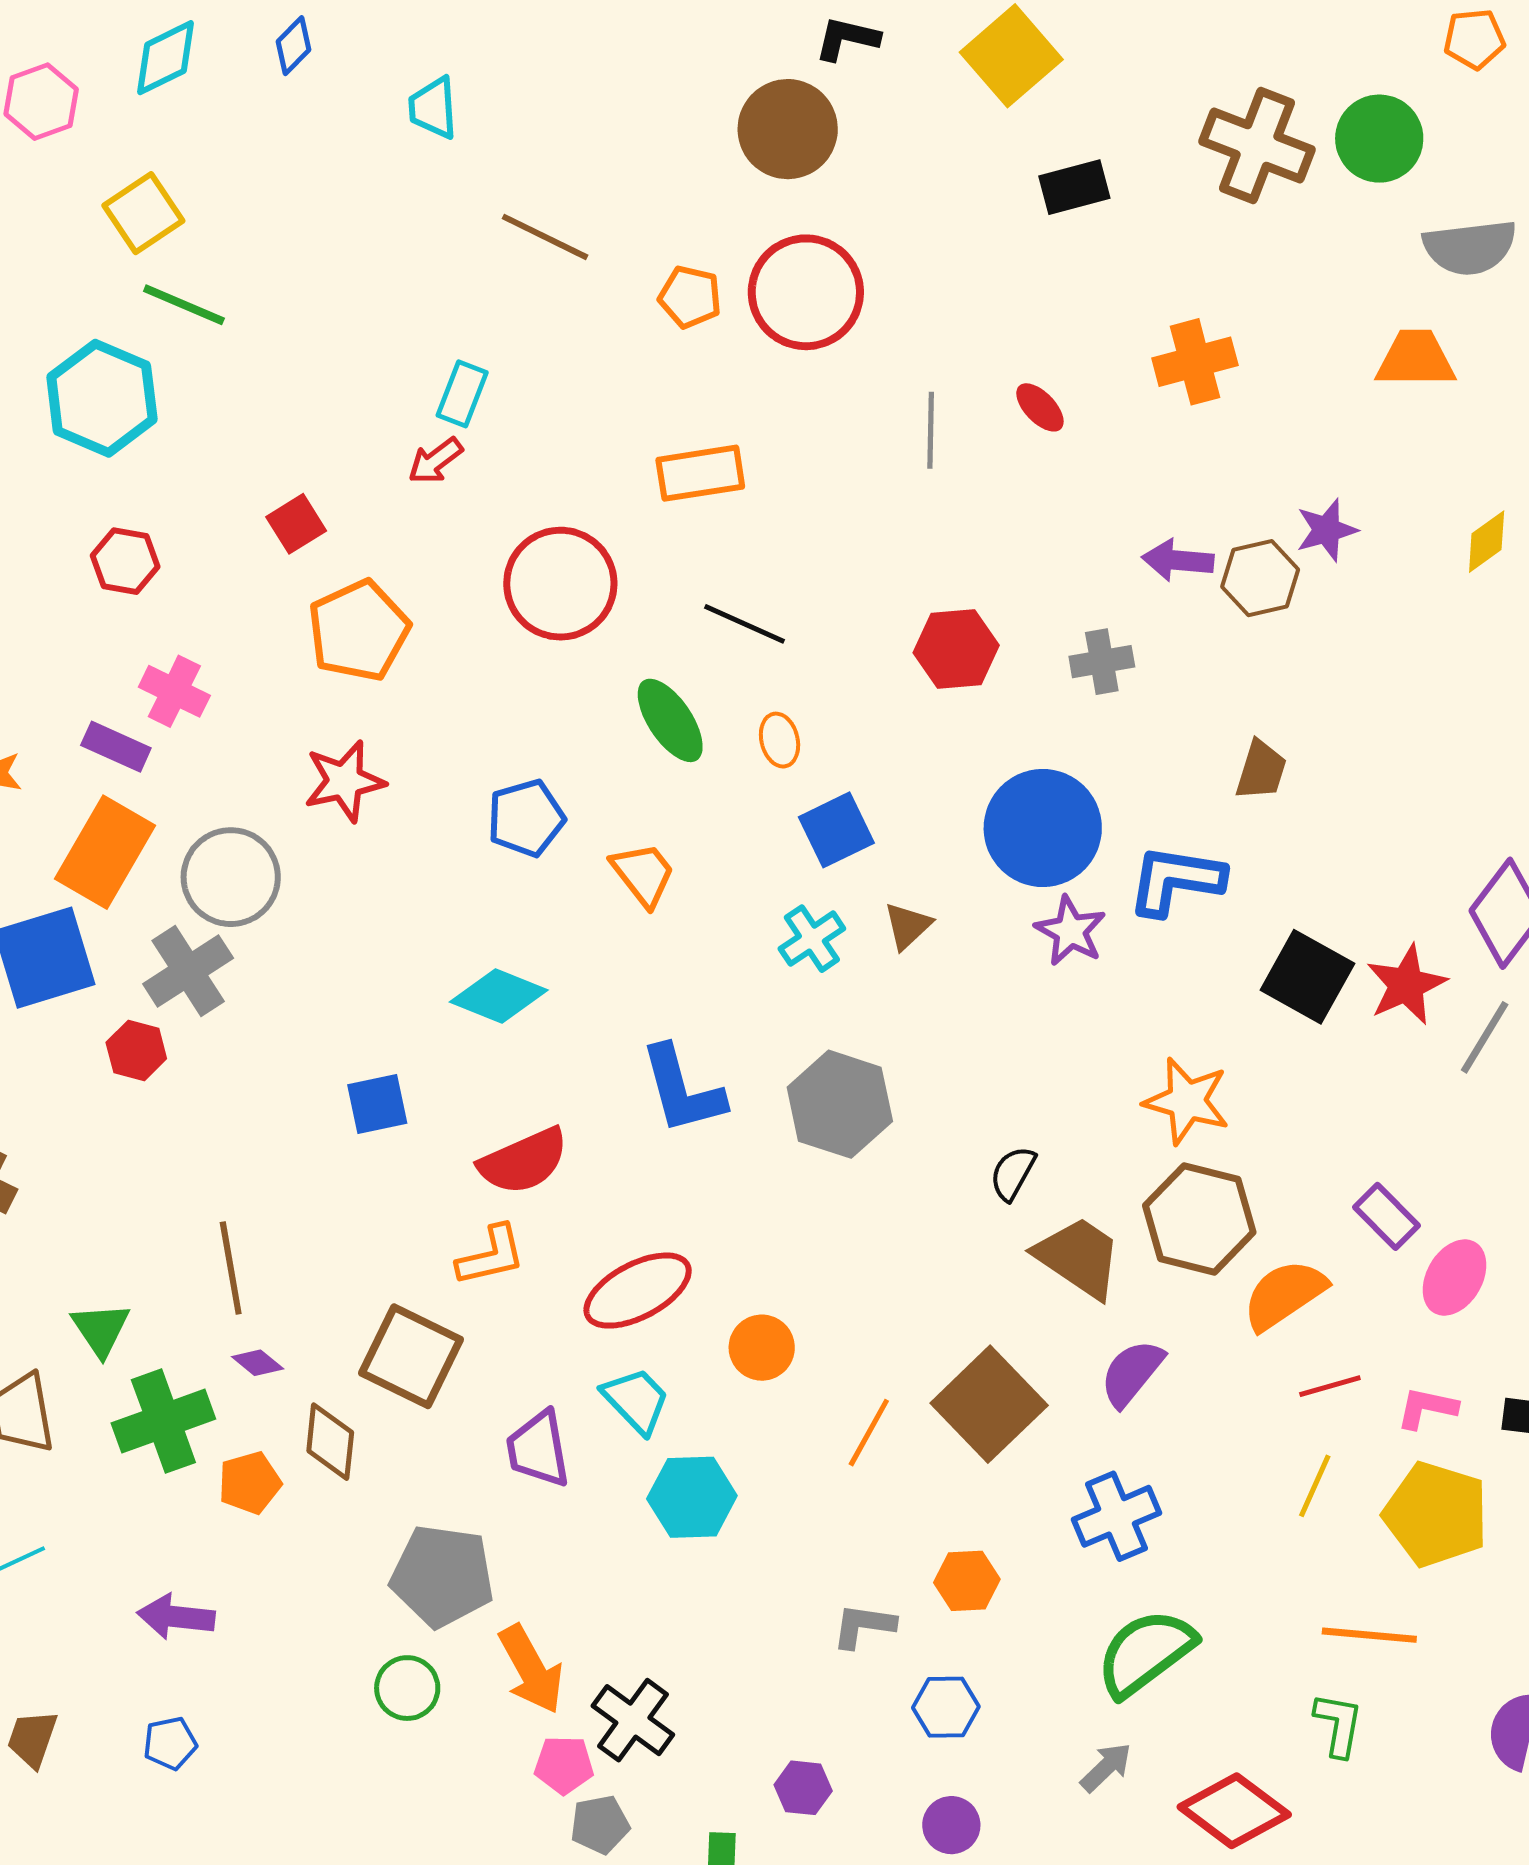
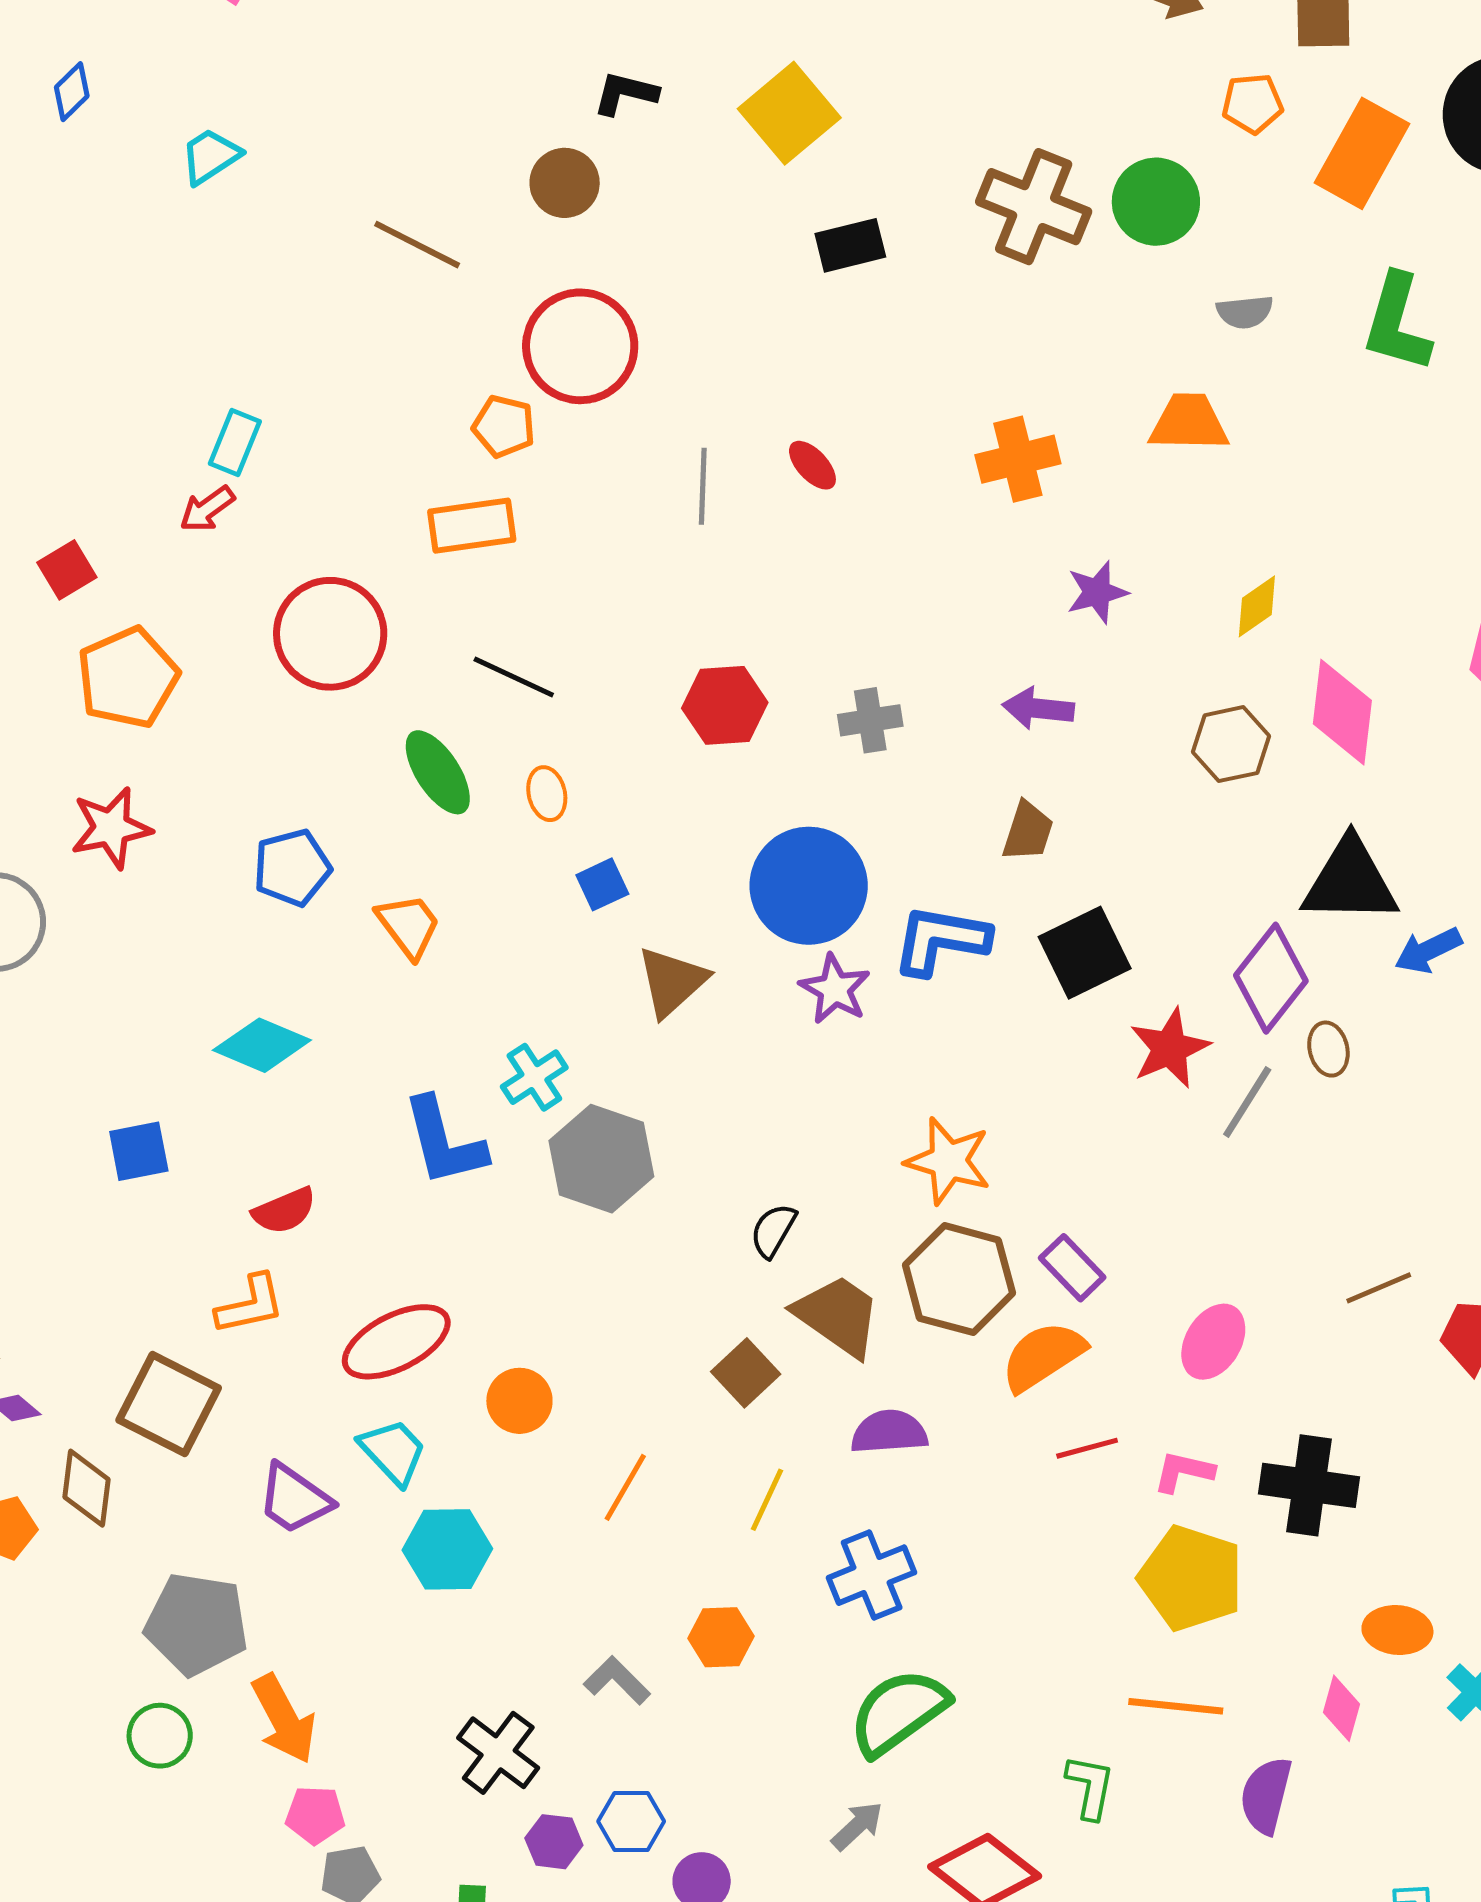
cyan trapezoid: (433, 108) -> (210, 156), turned 60
brown circle: (788, 129) -> (565, 183), size x0.7
brown line: (545, 237) -> (417, 245), moved
gray semicircle: (1470, 247) -> (1245, 312), size x0.6
orange pentagon: (690, 297) -> (504, 426), moved
orange cross: (1195, 362) -> (1018, 459), moved
purple arrow: (1178, 560) -> (1038, 708), moved
brown hexagon: (1260, 578) -> (1231, 744), moved
blue square: (836, 830) -> (602, 884), size x0.7
brown triangle: (908, 926) -> (672, 982), size x1.5
cyan cross: (812, 939) -> (534, 1077), moved
black square: (1307, 977) -> (1085, 953), moved, turned 34
red semicircle: (524, 1161) -> (284, 1211), size x0.7
purple rectangle: (1386, 1216) -> (1072, 1268), moved
purple semicircle: (1132, 1373) -> (889, 1432), turned 46
brown square: (989, 1404) -> (746, 1373), moved, size x0.6
purple trapezoid: (538, 1449) -> (294, 1499), turned -46
yellow line: (1315, 1486) -> (767, 1500), moved
gray L-shape: (864, 1626) -> (617, 1681), turned 36
orange line: (1369, 1635) -> (1176, 1706), moved
blue hexagon: (946, 1707) -> (631, 1821), moved
black cross: (633, 1720) -> (498, 1753), moved

